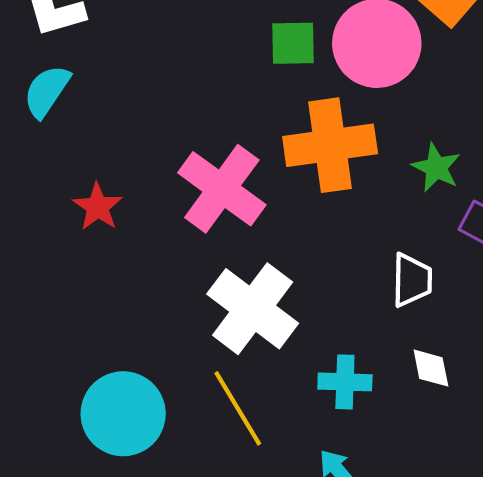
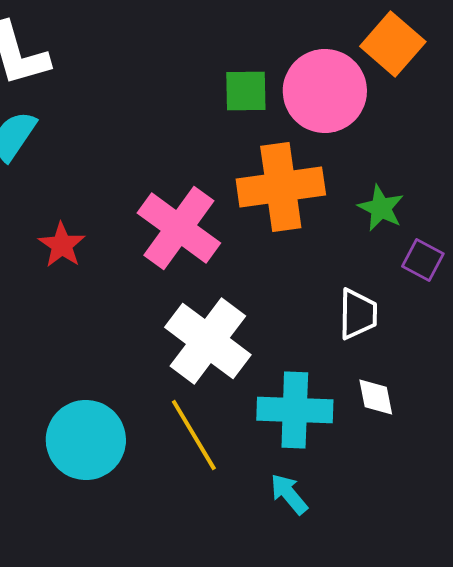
cyan cross: (345, 382) -> (295, 410), size x1.5

